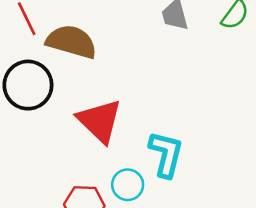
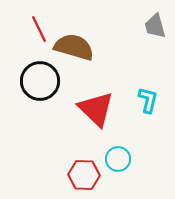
cyan L-shape: (166, 154) -> (148, 100), moved, size x0.7

